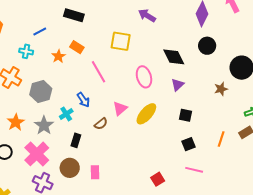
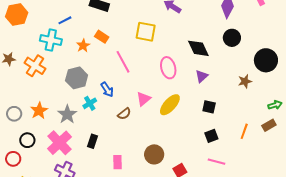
cyan cross: (26, 51) -> (51, 40), size x1.5
gray hexagon: (41, 92) -> (77, 78), moved
black rectangle: (76, 140) -> (92, 141), moved
brown circle: (70, 168) -> (154, 154), moved

